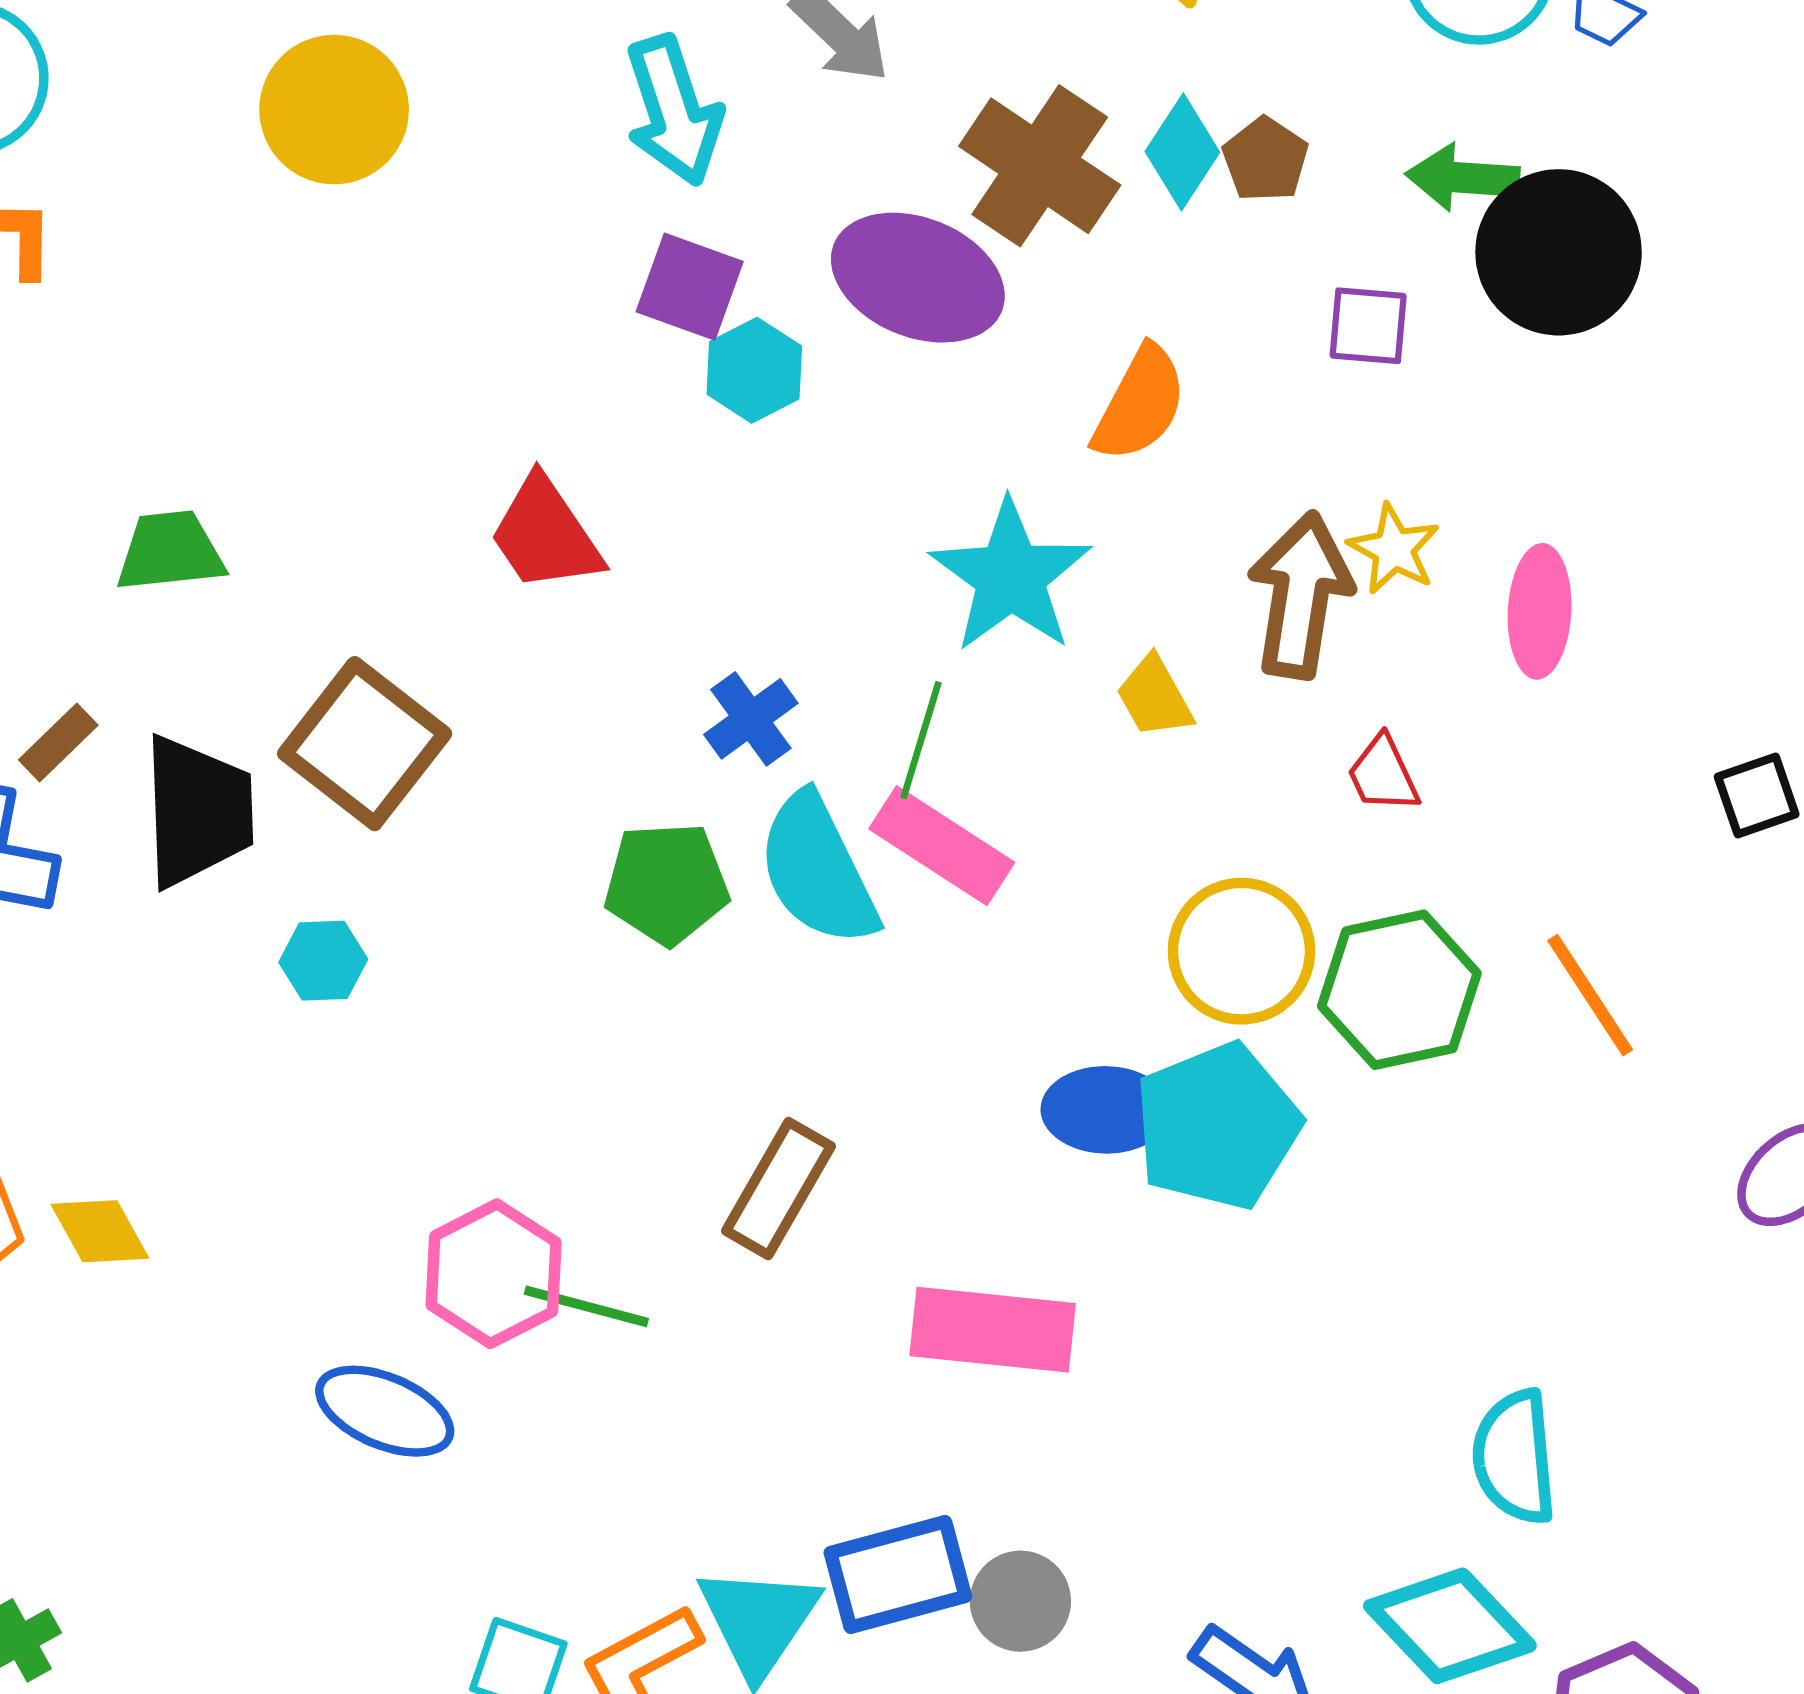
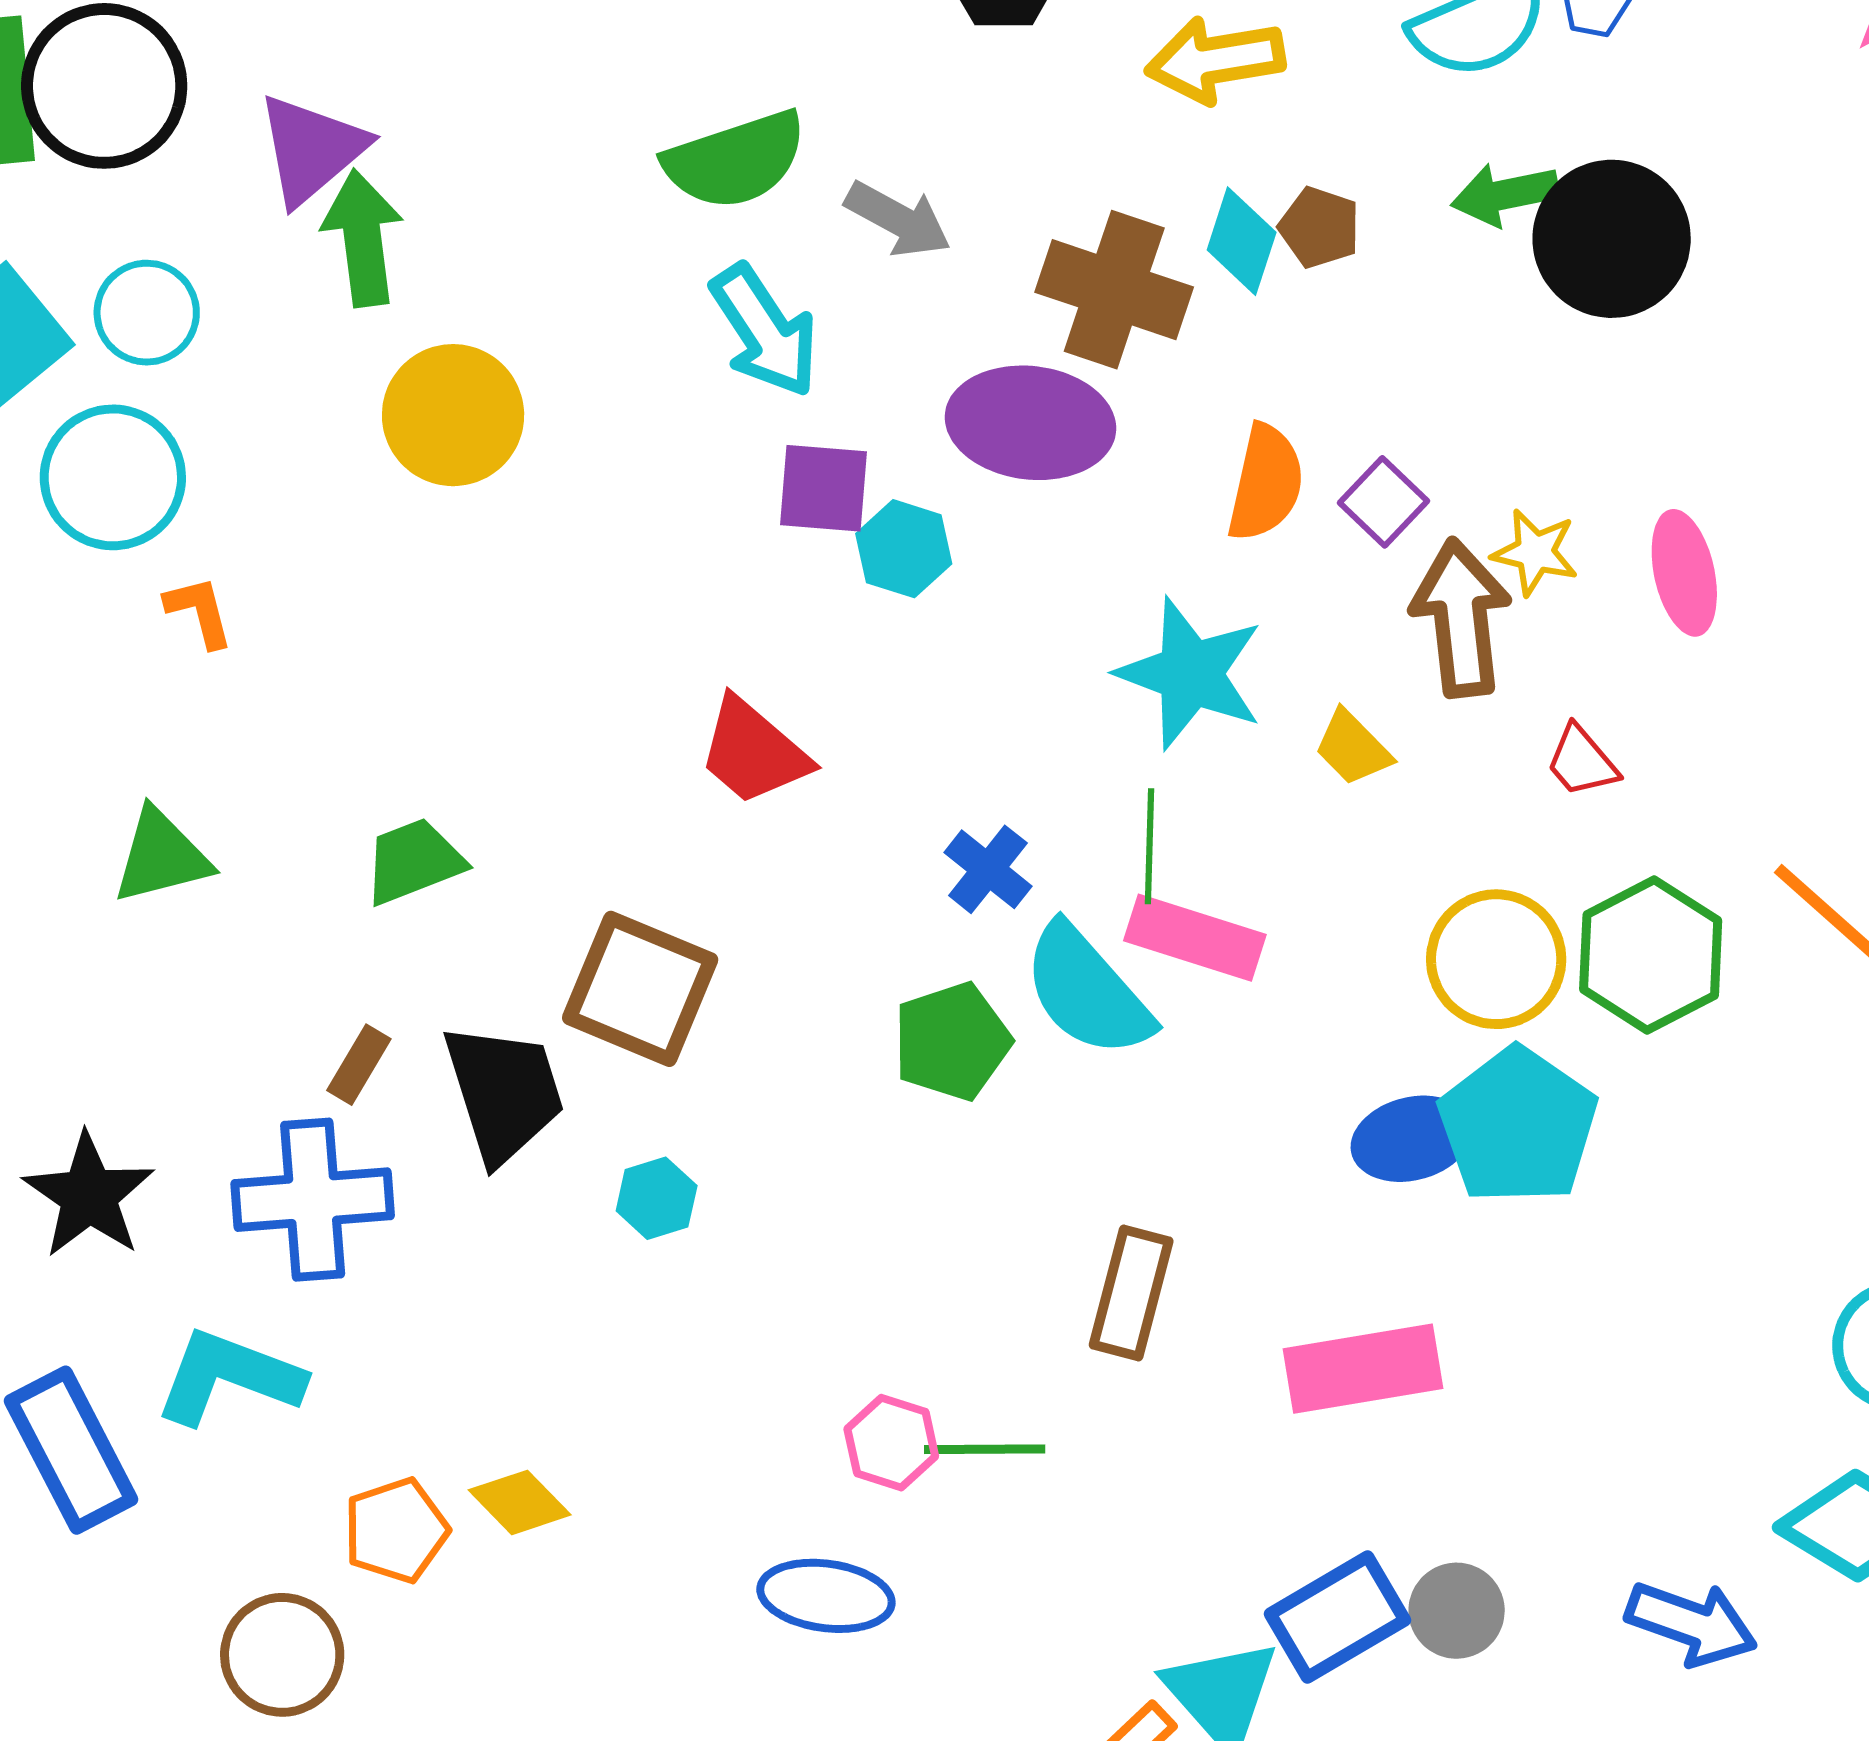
purple square: (1368, 326) -> (1384, 502), moved, turned -36
pink hexagon: (494, 1274) -> (891, 1443), size x0.7

